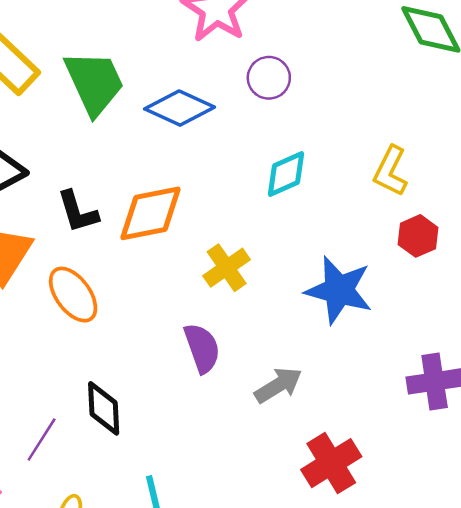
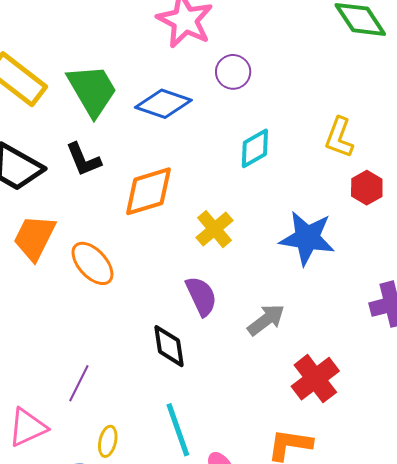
black L-shape: (78, 212) -> (83, 160), moved
black diamond: (104, 408) -> (169, 346), moved

